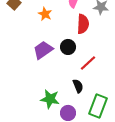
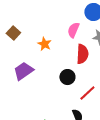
purple trapezoid: (43, 50) -> (23, 71), moved

